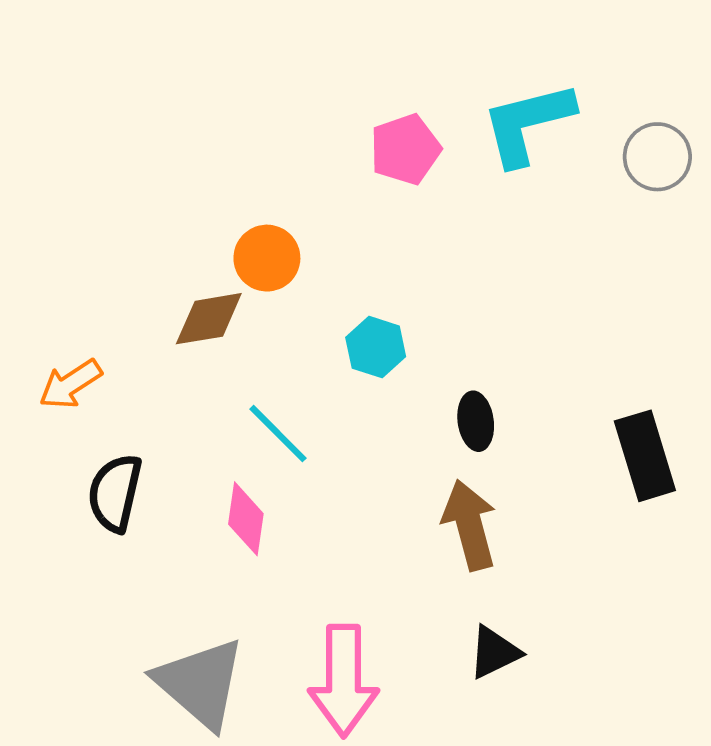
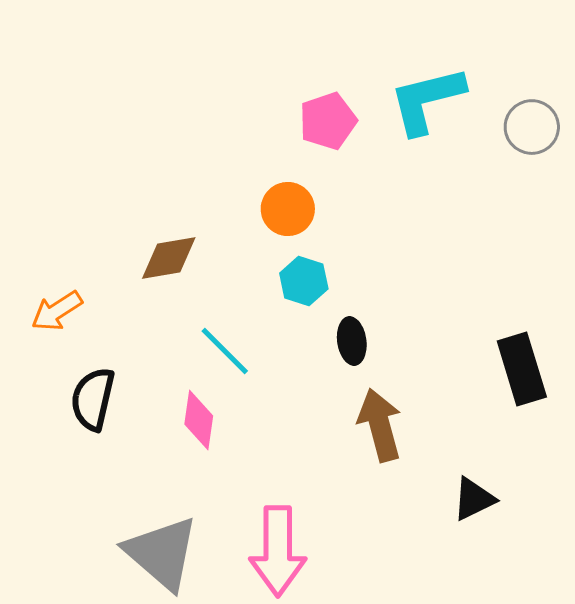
orange circle: (267, 258) -> (288, 209), moved
black ellipse: (476, 421) -> (352, 341), moved
black triangle: (494, 652) -> (474, 499), moved

